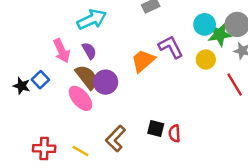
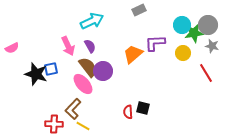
purple L-shape: (171, 47) -> (155, 43), turned -65
blue square: (40, 80) -> (51, 69), turned 32
black star: (22, 86) -> (36, 74), size x1.6
red semicircle: (174, 133) -> (128, 112), moved
brown L-shape: (116, 138) -> (73, 109), moved

